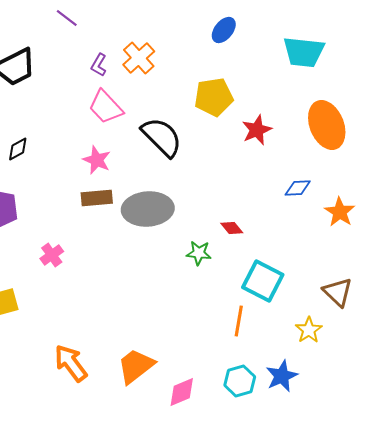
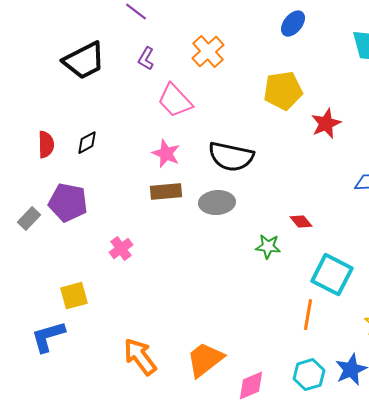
purple L-shape: (99, 65) -> (146, 59), moved
black semicircle: (162, 137) -> (231, 157), moved, turned 147
gray ellipse: (148, 209) -> (217, 203), size x0.7

